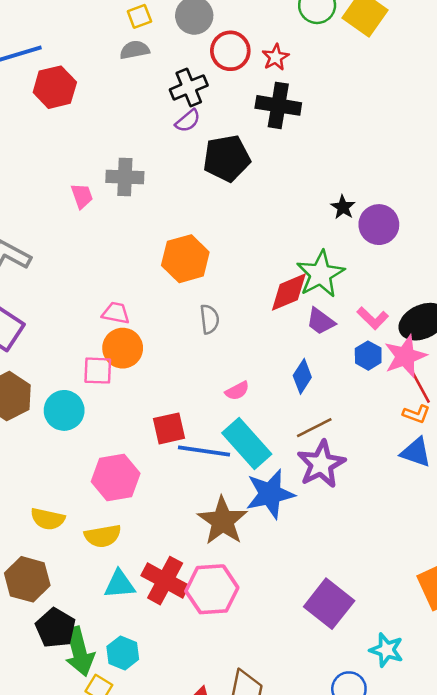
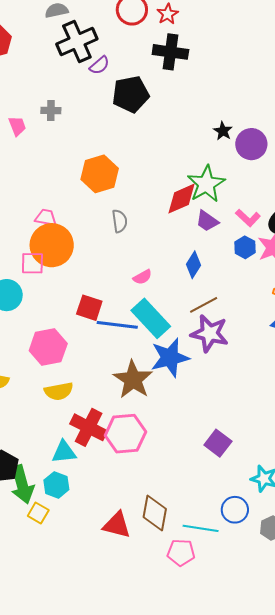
black cross: (189, 87) -> (77, 42), moved, size x1.4
gray cross: (125, 177) -> (51, 111), size x0.7
orange circle: (123, 348) -> (52, 245), size x1.4
red square: (169, 428) -> (89, 308), turned 32
purple star: (321, 464) -> (210, 333), turned -30
yellow semicircle: (103, 536) -> (59, 391), moved
cyan triangle: (120, 584) -> (64, 452), moved
purple square: (329, 604) -> (218, 443), size x0.7

